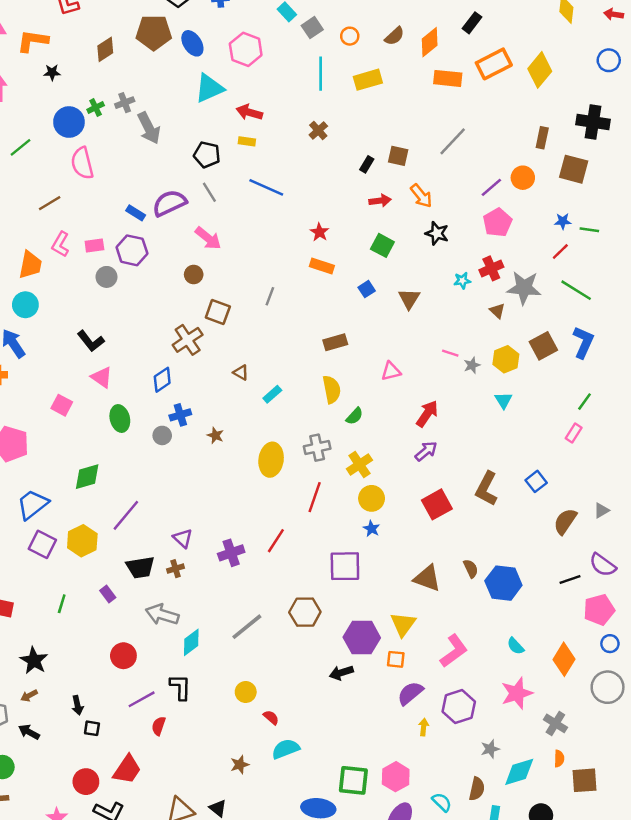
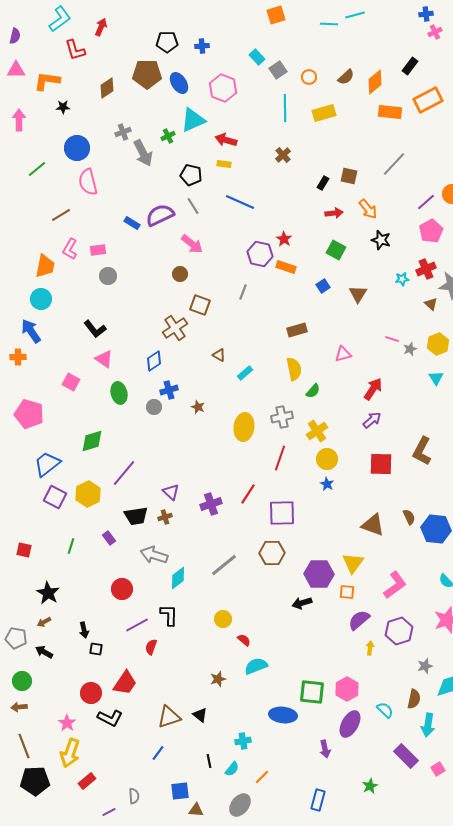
green cross: (96, 107) -> (168, 136), moved
purple hexagon: (132, 250) -> (260, 254), moved
red square: (437, 504) -> (381, 464), turned 30
purple square: (345, 566) -> (282, 513), moved

